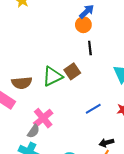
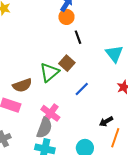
blue line: (93, 109) -> (82, 89), moved
gray semicircle: (34, 131) -> (44, 128), size x1.5
black arrow: (106, 143) -> (106, 121), moved

